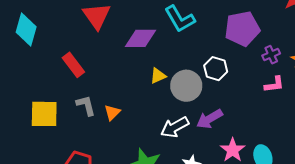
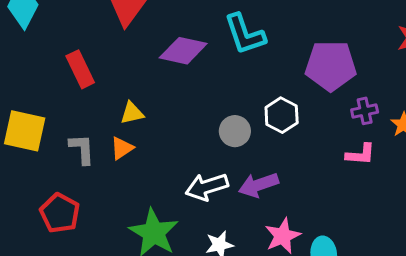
yellow triangle: (158, 76) -> (132, 113), moved
gray circle: (186, 86) -> (235, 131), size x0.7
gray L-shape: (86, 105) -> (82, 149), moved

